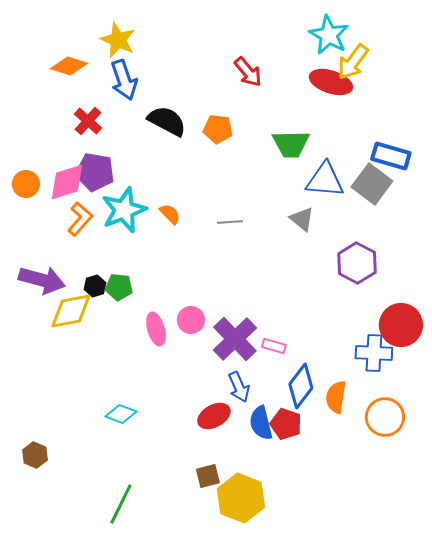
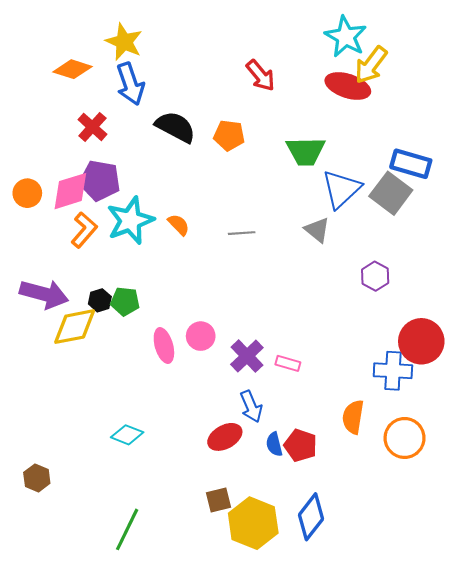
blue triangle: (325, 180) -> (341, 189), turned -48
purple hexagon: (357, 263) -> (375, 276), size x0.7
purple cross: (235, 339) -> (247, 356), size x0.7
blue diamond: (301, 386) -> (311, 517), moved
blue semicircle: (261, 423) -> (274, 444), size x0.7

